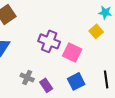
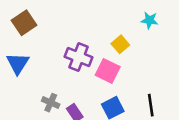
yellow square: (96, 31) -> (120, 44), moved

